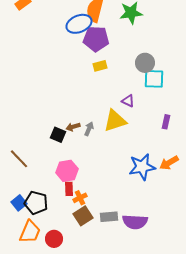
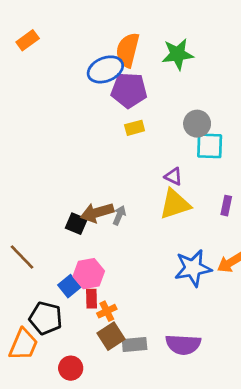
yellow triangle: (115, 121) -> (175, 204), moved
brown arrow: (73, 127) -> (97, 213), size x1.6
blue square: (19, 203) -> (69, 286), moved
gray rectangle: (109, 217) -> (135, 344), moved
orange trapezoid: (30, 232) -> (23, 344), moved

